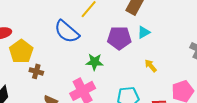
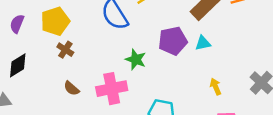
purple pentagon: (119, 38) -> (173, 41), turned -30
yellow arrow: (151, 66) -> (216, 87), moved

